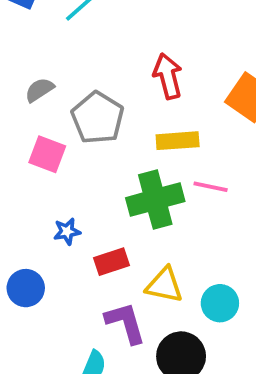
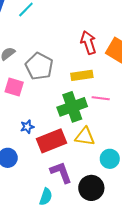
red arrow: (168, 76) -> (88, 43), moved
red rectangle: (111, 262) -> (52, 141), size x1.6
yellow triangle: (164, 285) -> (85, 137), moved

